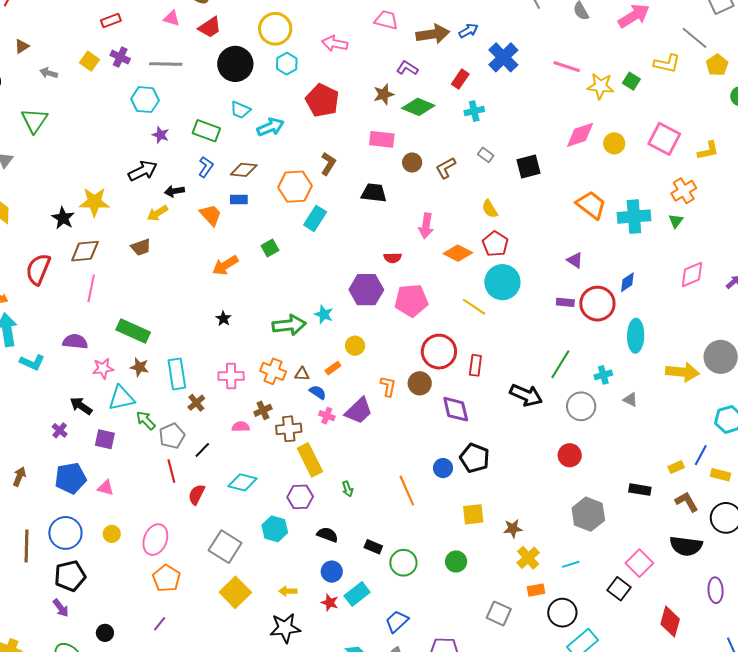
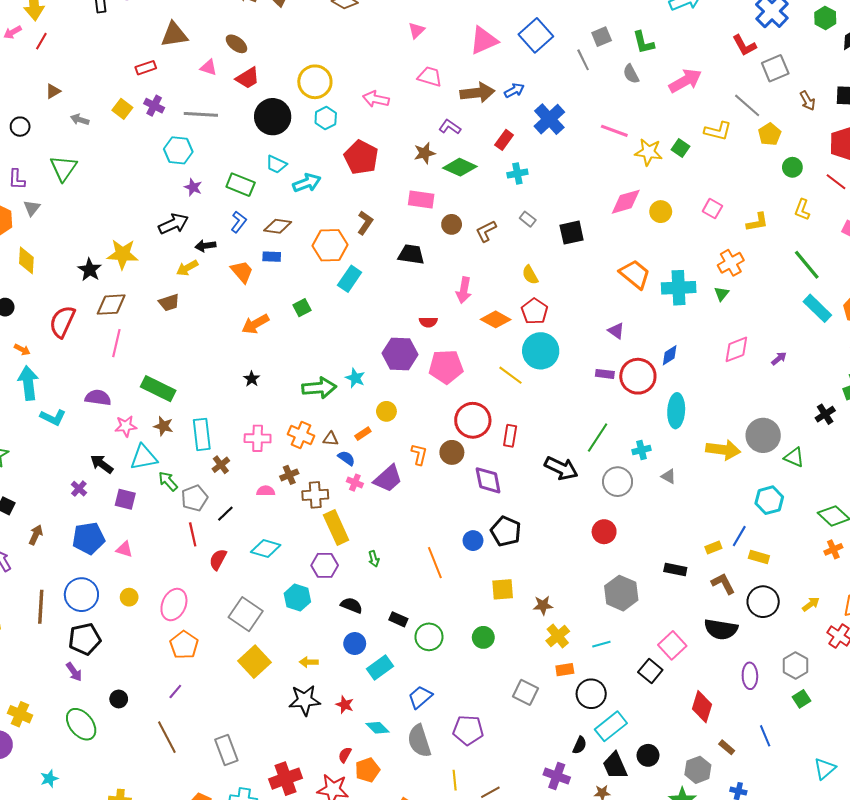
pink square: (664, 139) -> (712, 209), size x0.6
red star: (330, 603) -> (345, 705), moved

